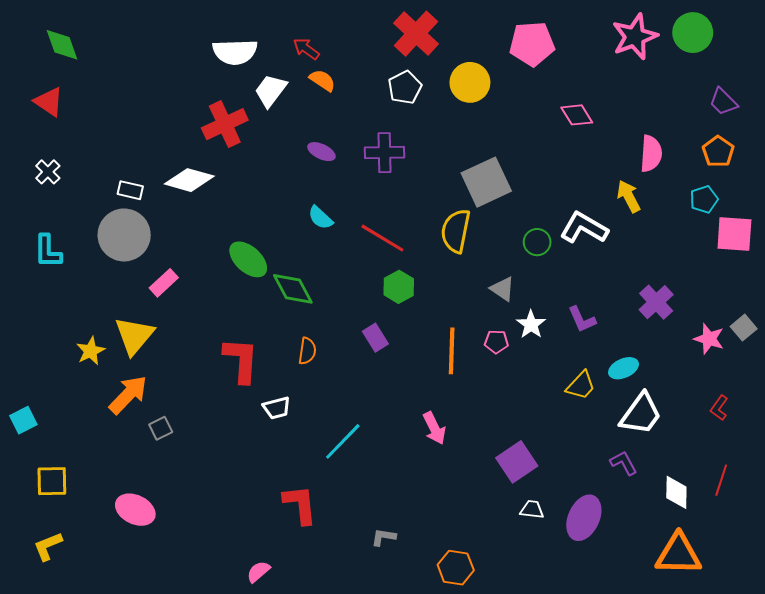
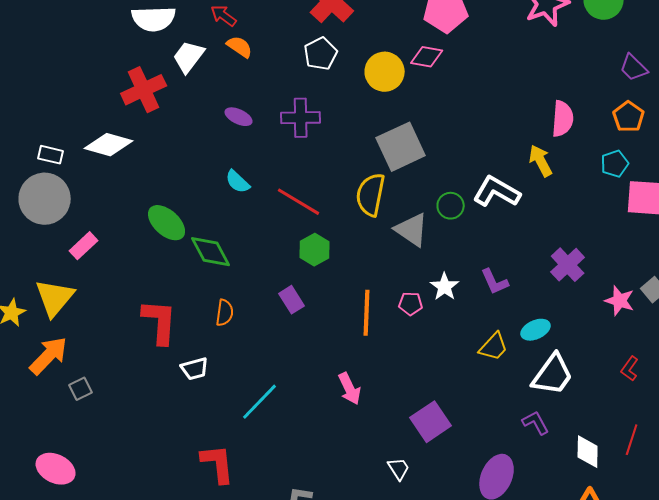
yellow circle: (470, 82) -> (385, 72), moved
pink diamond: (577, 115) -> (427, 57), moved, turned -48
gray triangle: (502, 289) -> (412, 230), moved, size x1.4
white trapezoid: (532, 510) -> (399, 469), moved, turned 50

